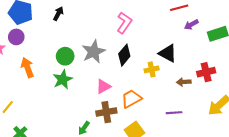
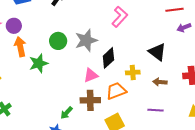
purple circle: (16, 37) -> (14, 26), moved
black diamond: (124, 55) -> (108, 58), moved
yellow cross: (152, 69) -> (133, 72), moved
green star: (63, 79) -> (39, 63), moved
brown arrow: (184, 82) -> (160, 82), moved

